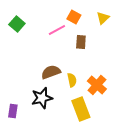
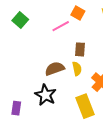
brown rectangle: (81, 42) -> (80, 49), moved
yellow semicircle: (72, 80) -> (77, 69), moved
black star: (42, 98) -> (46, 95), turned -30

